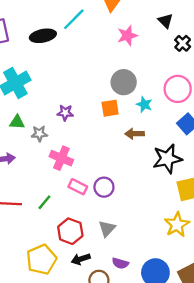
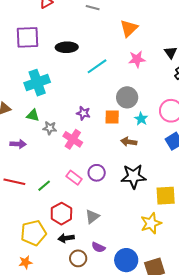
cyan line: (74, 19) -> (97, 66), moved
purple star: (65, 113) -> (83, 113), moved
pink cross: (61, 158) -> (73, 139), moved
black star: (167, 159) -> (133, 176), moved
purple circle: (104, 187) -> (97, 173), moved

